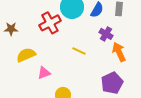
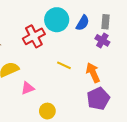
purple cross: (106, 34) -> (102, 40), moved
orange arrow: (119, 52) -> (93, 73), moved

